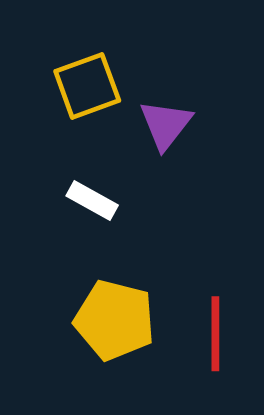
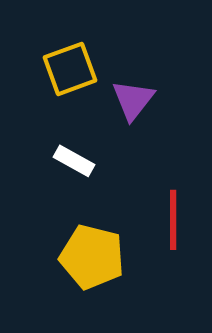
red line: (215, 334) -> (173, 220), moved

